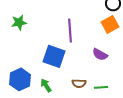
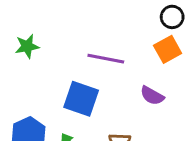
purple line: (70, 30) -> (106, 59), turned -75

